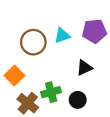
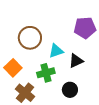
cyan triangle: (62, 36) -> (56, 51), moved
green cross: (51, 92) -> (46, 73), moved

